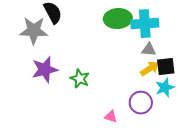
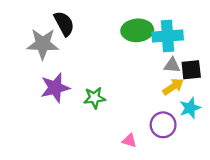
black square: (166, 67) -> (191, 70), moved
green star: (80, 79) -> (94, 98), turned -30

